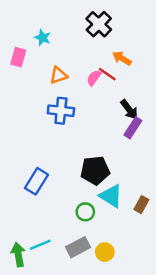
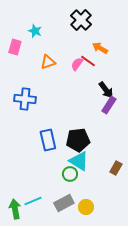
blue cross: (61, 111) -> (25, 99), moved
blue rectangle: (37, 181) -> (48, 140), moved, turned -45
cyan triangle: (111, 196) -> (79, 161), moved

